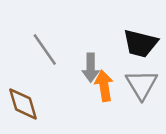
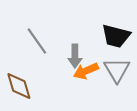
orange arrow: (104, 86) -> (86, 71), turned -105

